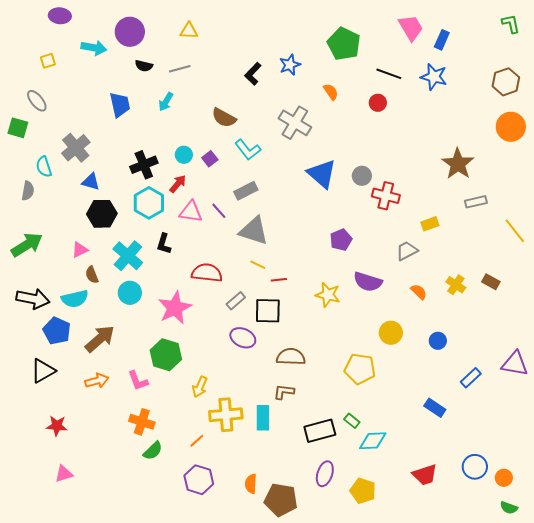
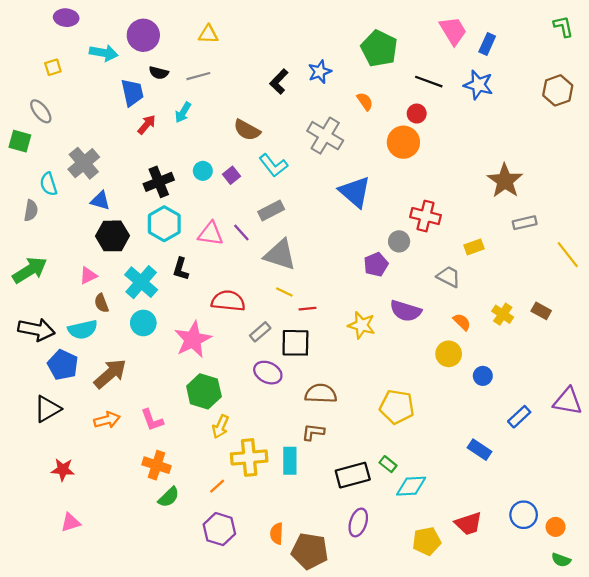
blue trapezoid: (120, 105) -> (132, 93), moved
orange circle: (511, 127) -> (403, 142), moved
gray circle: (362, 176) -> (399, 241), moved
red arrow: (178, 184) -> (147, 125), moved
gray trapezoid: (407, 251) -> (449, 277), turned 55
yellow circle: (391, 333) -> (449, 354), moved
green hexagon: (166, 355) -> (204, 391), moved
yellow pentagon: (363, 491) -> (427, 541), moved, turned -30

